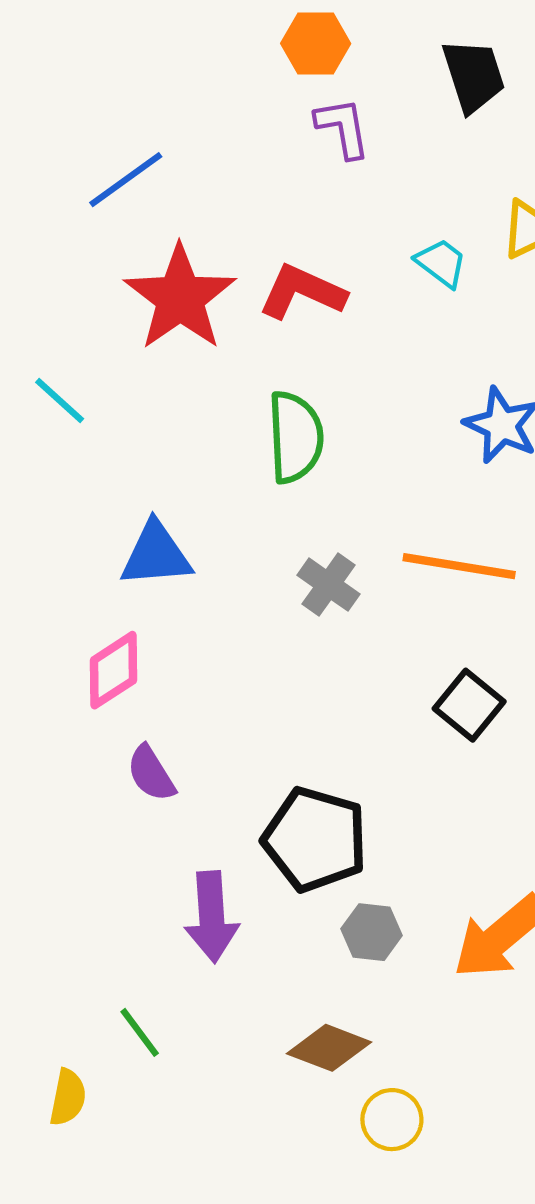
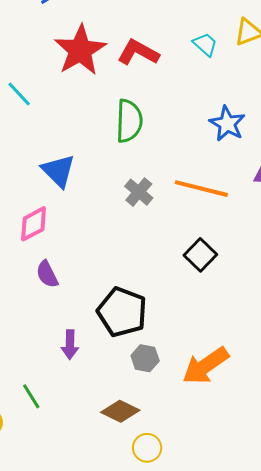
blue triangle: (156, 555) -> (58, 171), turned 45
purple arrow: (212, 917) -> (70, 345), size x0.7

